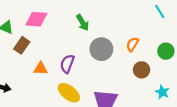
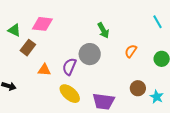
green arrow: (83, 23) -> (103, 30), moved
gray circle: (101, 49) -> (90, 54), moved
brown circle: (142, 70) -> (138, 88), moved

